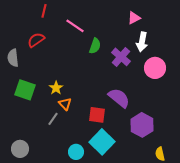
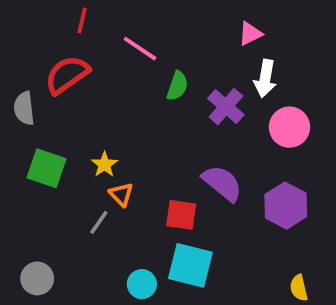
red semicircle: (36, 40) -> (67, 75), size x1.4
purple hexagon: (142, 125) -> (286, 206), moved
cyan square: (102, 142) -> (190, 265), turned -30

